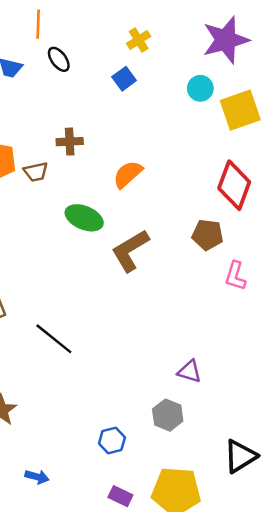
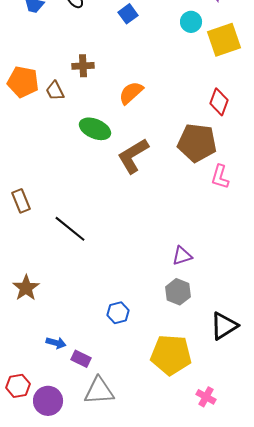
brown trapezoid: (36, 172) -> (55, 91), turned 75
red diamond: (234, 185) -> (219, 102), size x0.7
brown pentagon: (208, 235) -> (197, 143), size x1.5
purple triangle: (189, 372) -> (182, 256), turned -35
gray hexagon: (168, 415) -> (178, 292), moved
purple rectangle: (120, 496) -> (81, 359), moved

